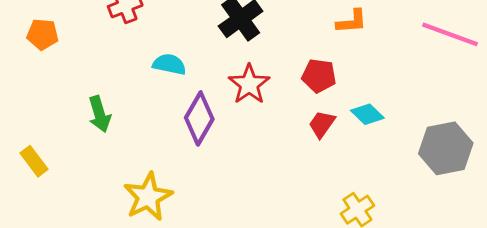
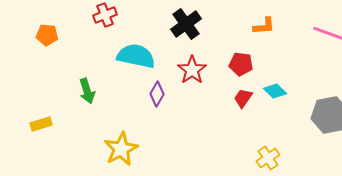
cyan semicircle: (169, 64) -> (136, 56), size x1.6
purple diamond: (199, 118) -> (157, 94), size x0.7
yellow rectangle: (34, 161) -> (41, 124), turned -70

